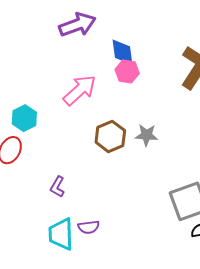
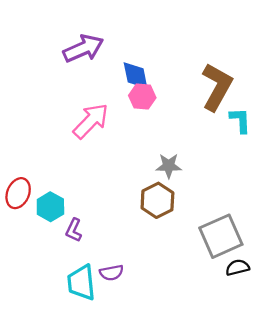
cyan hexagon: (24, 118) -> (50, 207), moved
brown hexagon: (110, 136) -> (157, 200), moved

